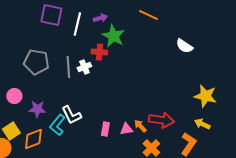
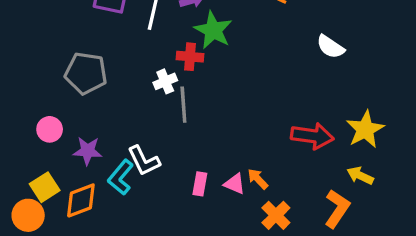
gray line: (68, 67) -> (183, 105), moved
yellow star: (205, 96) -> (365, 129), turned 30
red arrow: (161, 120) -> (312, 136), moved
pink triangle: (126, 129) -> (235, 184), turned 32

